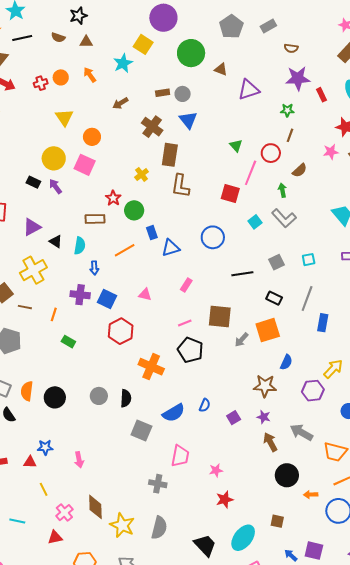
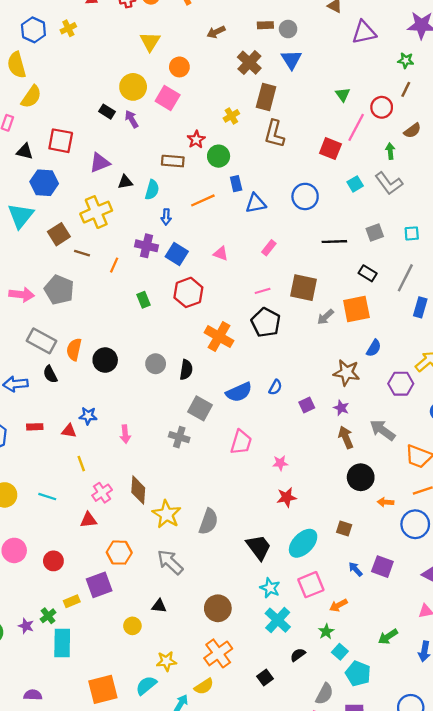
black triangle: (56, 241) -> (125, 182), turned -48
green rectangle: (68, 342) -> (144, 300), moved, turned 32
gray cross: (158, 484) -> (179, 437), moved

